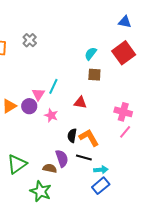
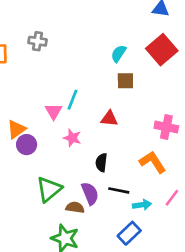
gray cross: (30, 40) -> (38, 41), turned -32
purple circle: (29, 106) -> (27, 145), moved
pink line: (125, 132) -> (172, 198), moved
orange L-shape: (89, 138) -> (153, 162), moved
green triangle: (17, 164) -> (49, 189), moved
blue rectangle: (101, 186) -> (129, 233), moved

